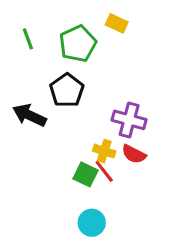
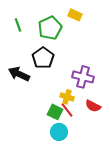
red semicircle: (134, 154) -> (93, 106), moved
cyan circle: (92, 223) -> (59, 132), moved

